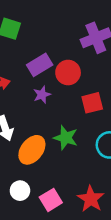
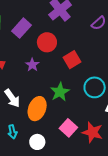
purple rectangle: (40, 65) -> (21, 28), moved
green star: (66, 138) -> (60, 92), turned -30
pink square: (51, 200) -> (68, 128), moved

